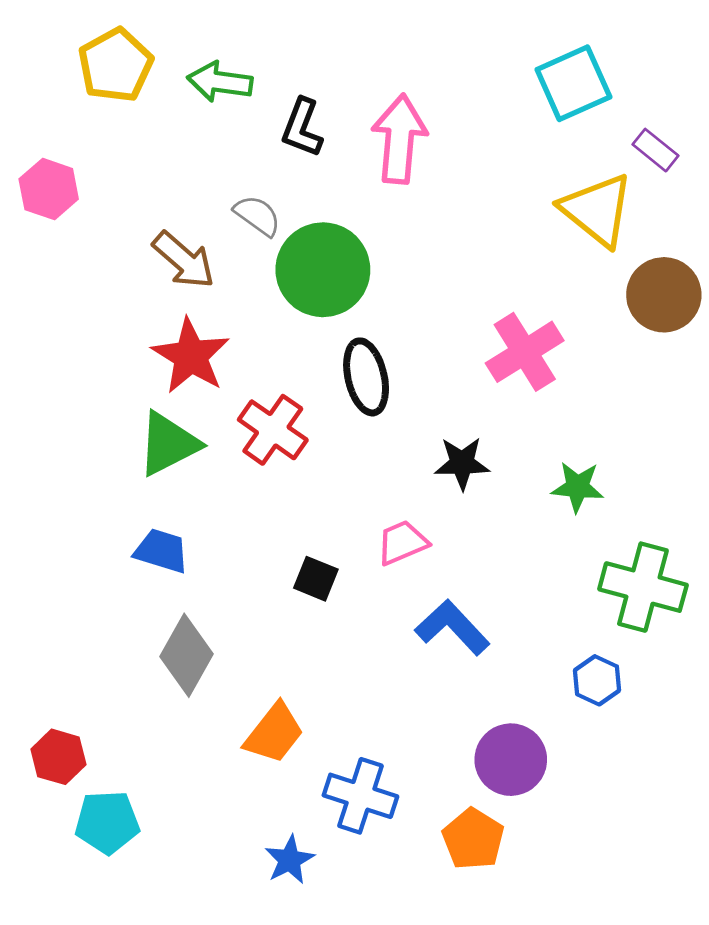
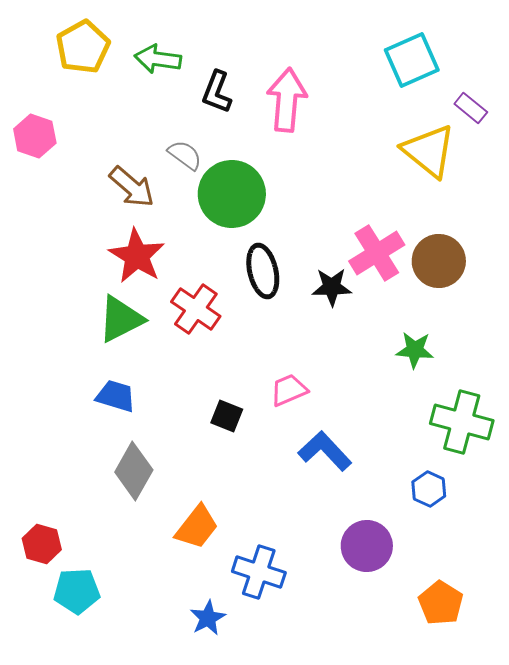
brown circle: (664, 295) -> (439, 261), moved
black star: (462, 463) -> (332, 287), moved
orange pentagon: (473, 839) -> (441, 603), moved

